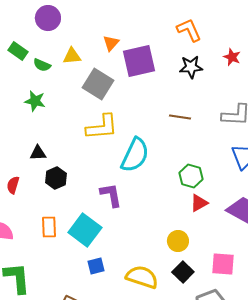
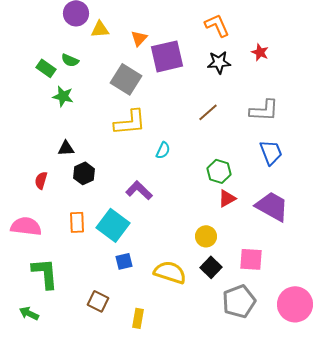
green rectangle: (18, 51) -> (46, 68), moved
yellow triangle: (72, 56) -> (100, 29), moved
brown line: (180, 117) -> (208, 112), turned -50
cyan semicircle: (135, 155) -> (163, 150), size x0.5
purple L-shape: (111, 195) -> (139, 190), turned -36

